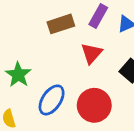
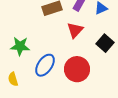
green star: (18, 75) -> (20, 46), turned -30

